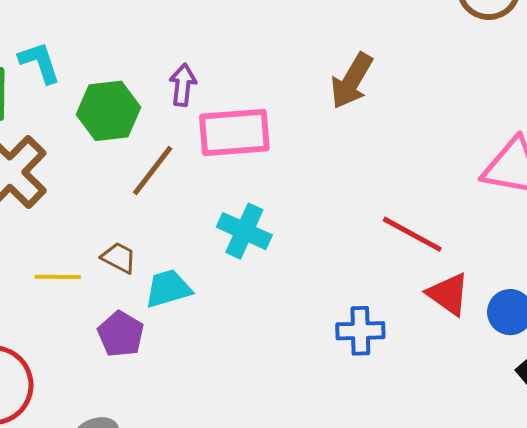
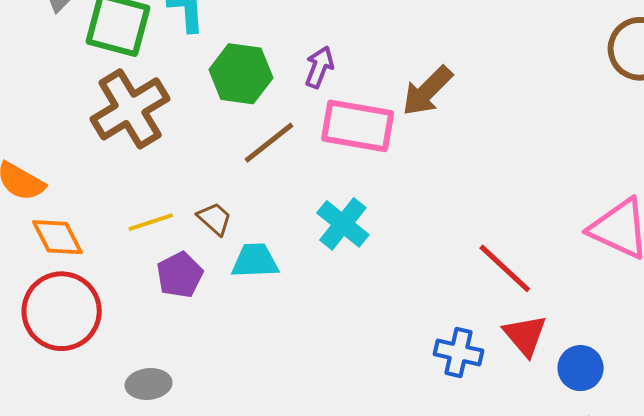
brown arrow: (352, 81) -> (427, 91), moved
yellow line: (58, 277) -> (151, 222), turned -33
blue cross: (360, 331) -> (458, 352), moved
purple pentagon: (121, 334) -> (180, 275), moved

